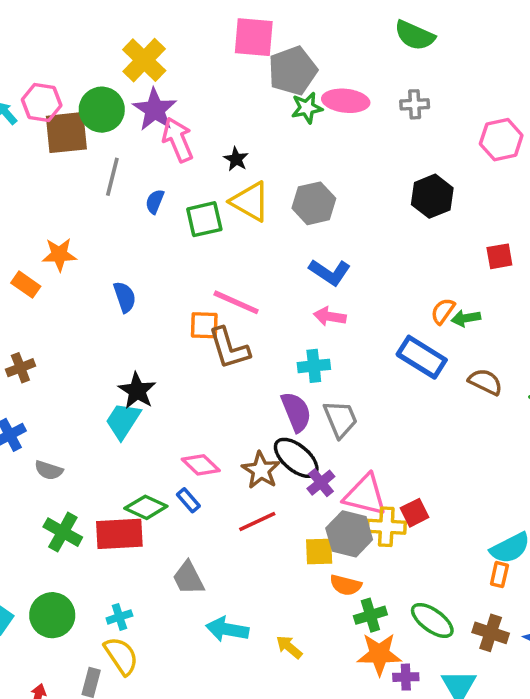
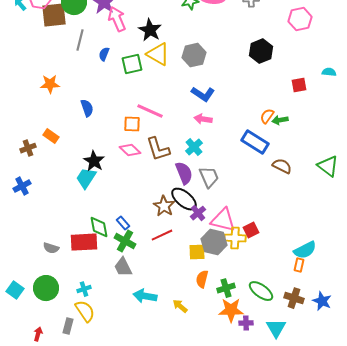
black star: (236, 159) -> (150, 30), size x1.6
orange rectangle: (26, 285) -> (51, 136), moved
brown L-shape: (229, 348) -> (158, 149), moved
cyan cross: (314, 366) -> (194, 147), turned -36
brown semicircle: (485, 382) -> (282, 166), moved
pink diamond: (201, 465) -> (130, 150), moved
gray semicircle: (49, 470) -> (51, 248), moved
green diamond: (146, 507) -> (99, 227), turned 55
green cross: (63, 532) -> (125, 241), moved
orange semicircle: (346, 585) -> (202, 279), moved, turned 90

